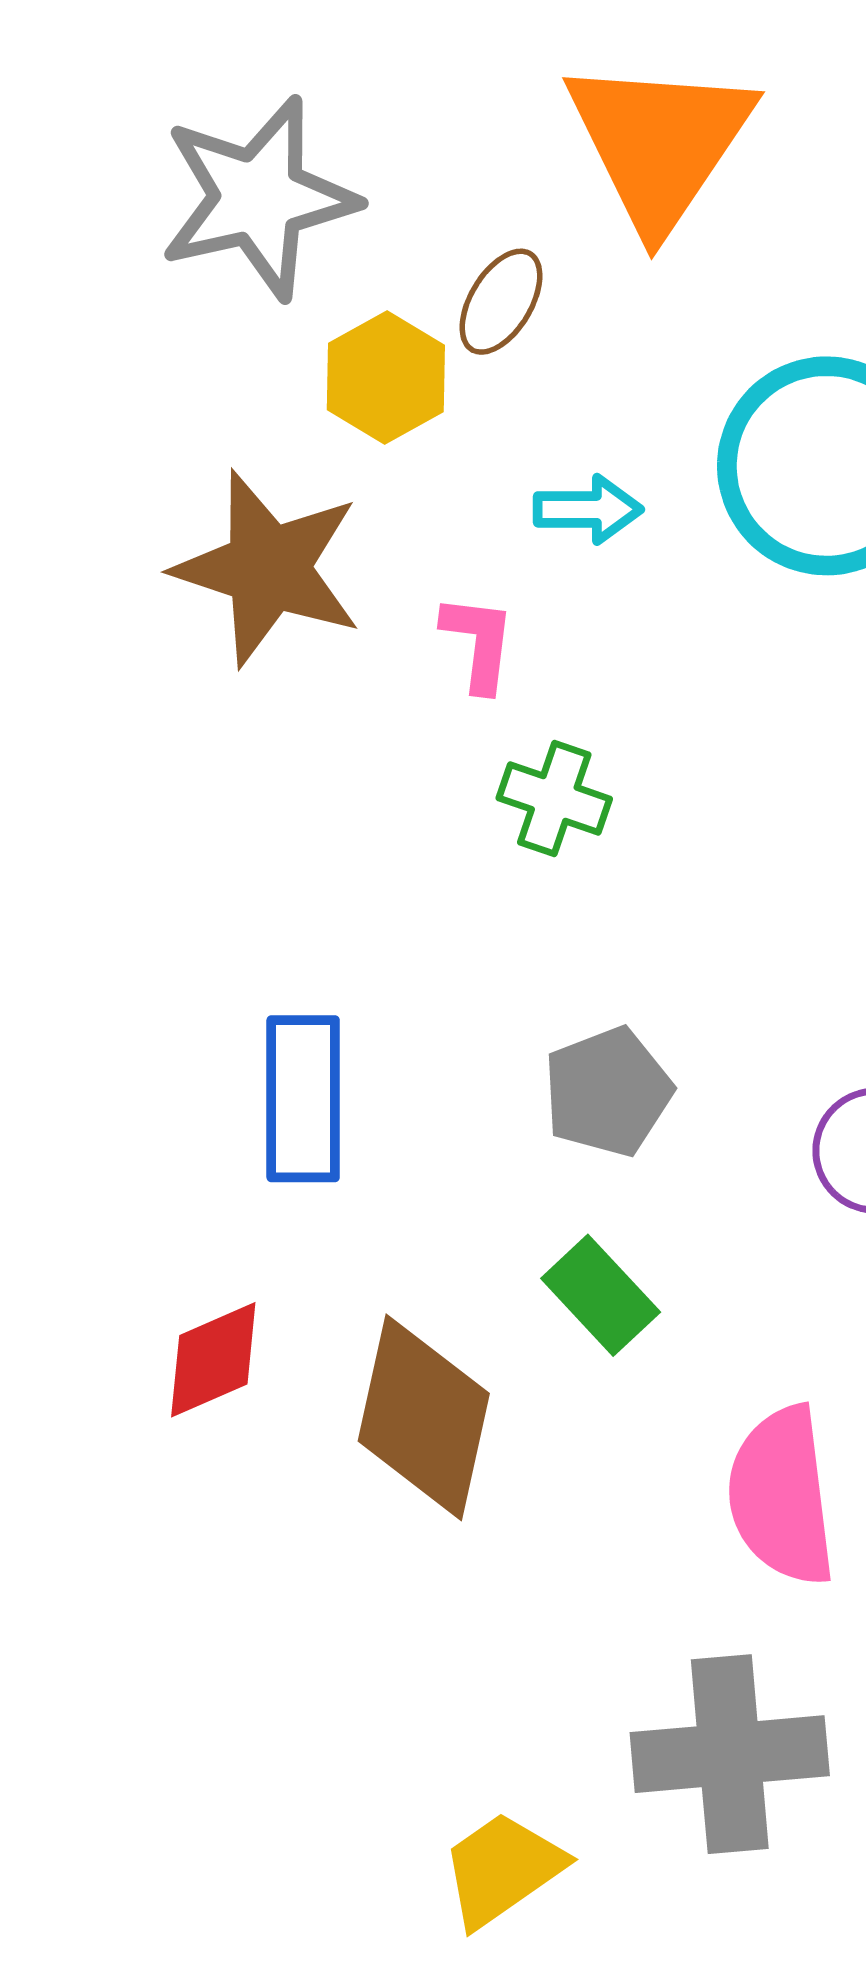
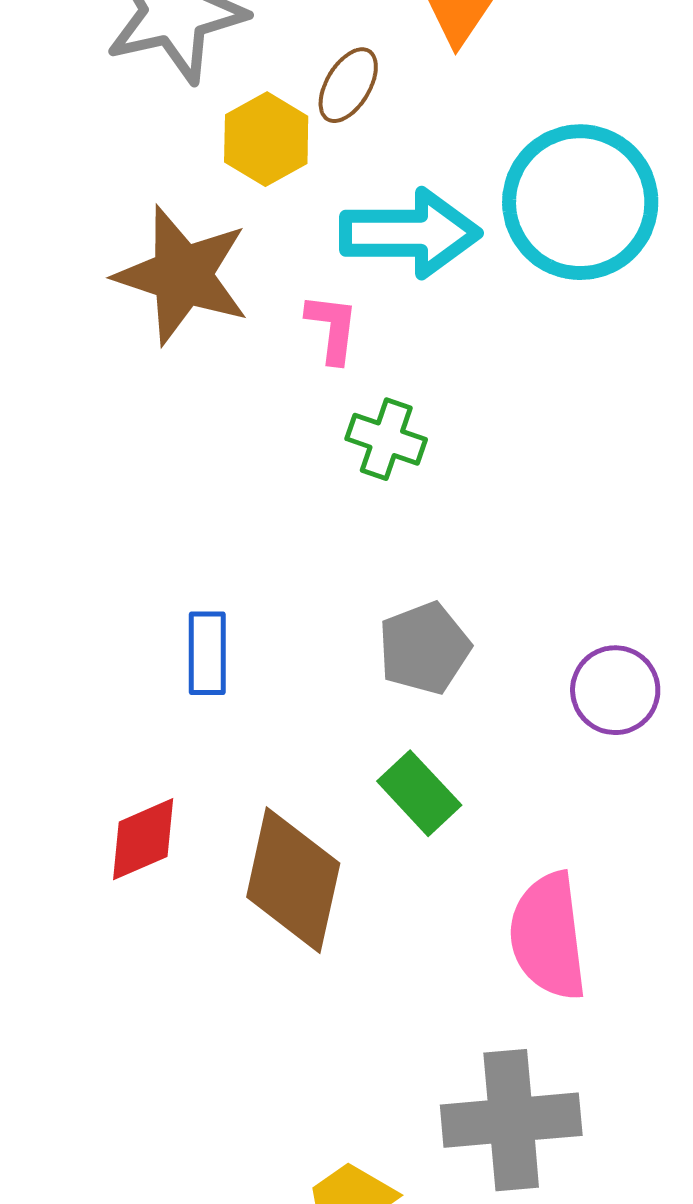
cyan arrow: (588, 509) -> (410, 233), size x1.8
blue rectangle: (303, 1099) -> (207, 653), size x0.7

